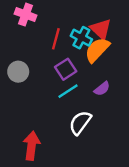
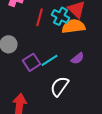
orange semicircle: (97, 50) -> (74, 26), turned 40
purple square: (66, 69) -> (32, 62), moved

